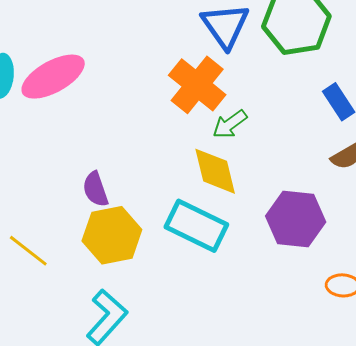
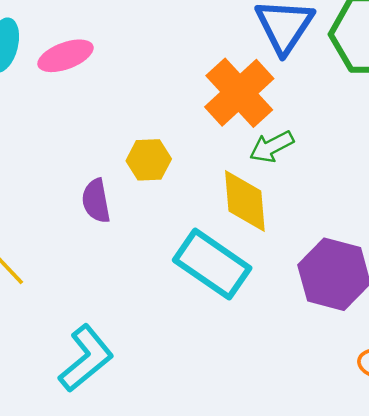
pink ellipse: (53, 77) -> (65, 56), size x0.7
yellow hexagon: (112, 235) -> (149, 160), moved, size x0.6

